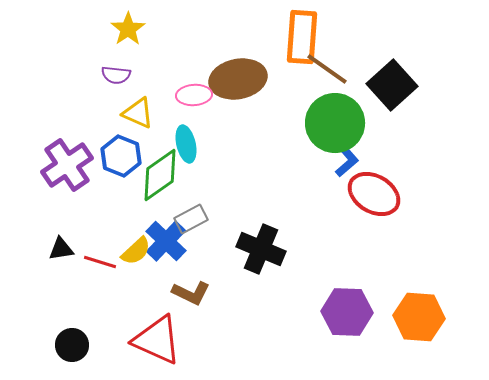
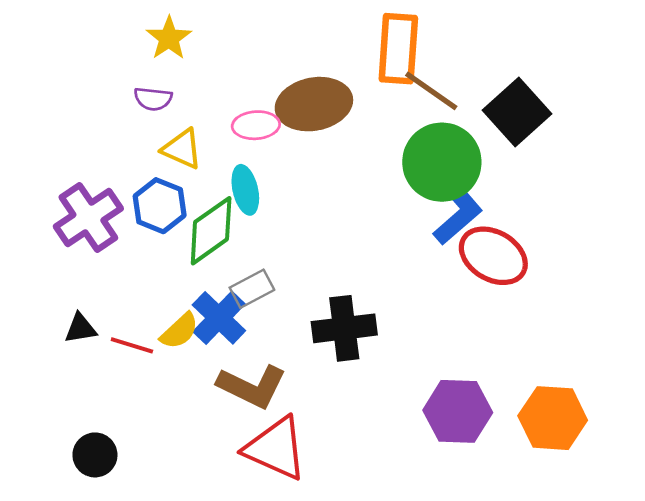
blue L-shape: (347, 162) -> (458, 214), size x1.6
black cross: (261, 249) -> (344, 328), turned -30
brown L-shape: (191, 293) -> (252, 386), size x1.4
red triangle: (157, 340) -> (276, 448), moved

